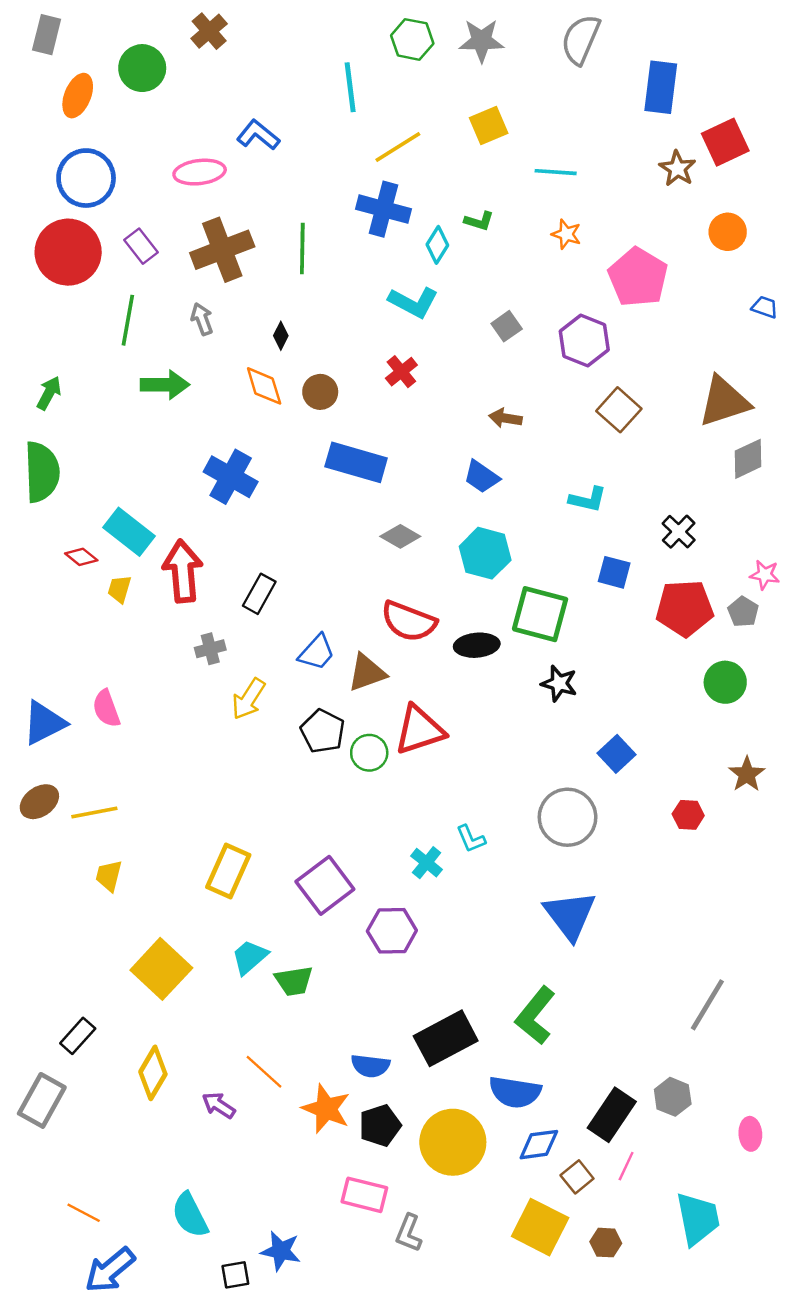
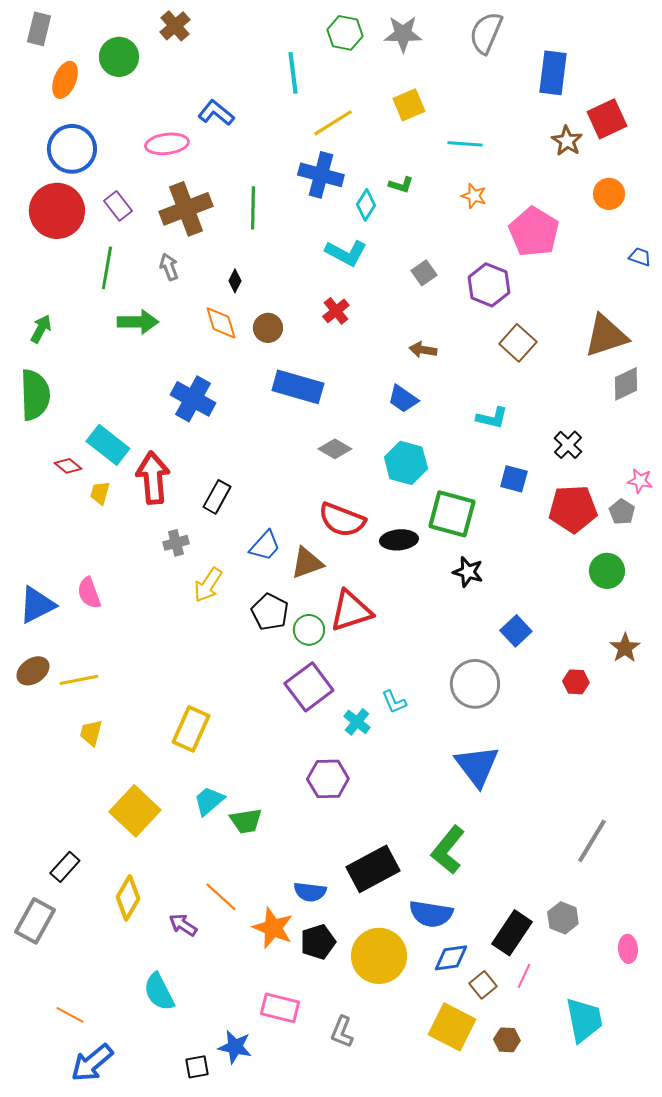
purple square: (325, 885) -> (309, 687), moved
pink rectangle: (364, 1195) -> (280, 1008), moved
cyan semicircle: (190, 1215) -> (159, 992), moved

